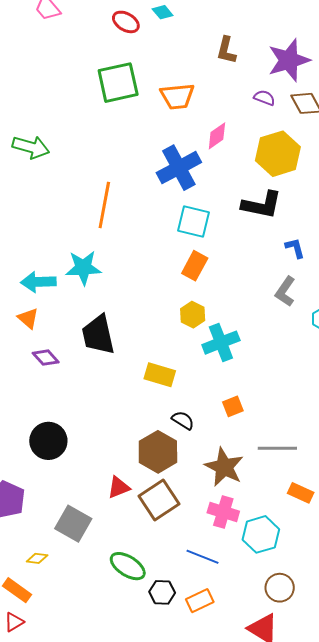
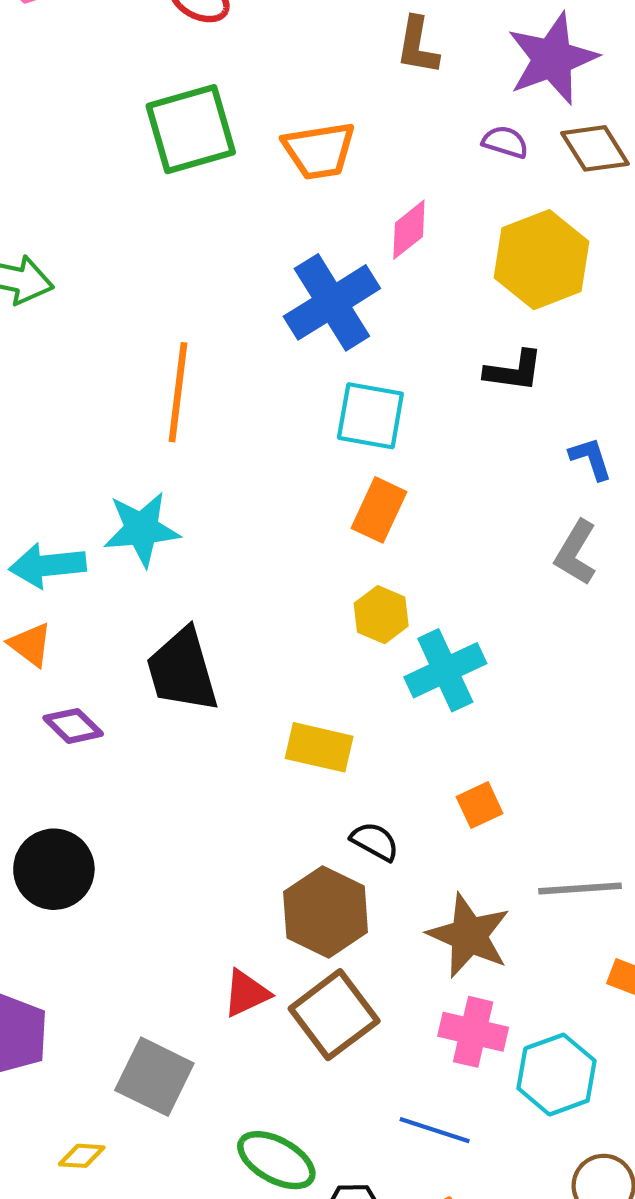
black L-shape: (262, 205) -> (514, 371), size x0.7
black circle: (48, 441) -> (54, 869), moved

